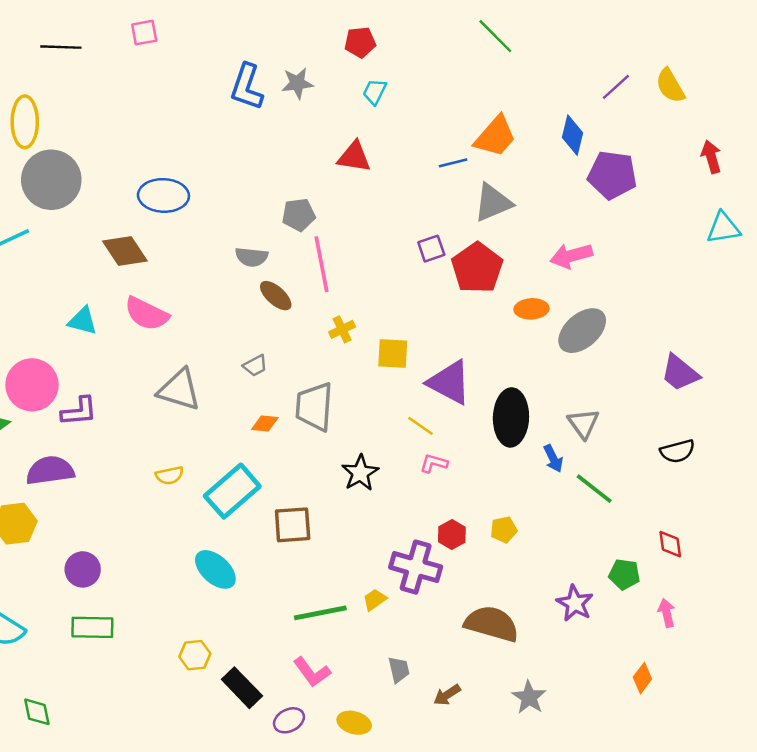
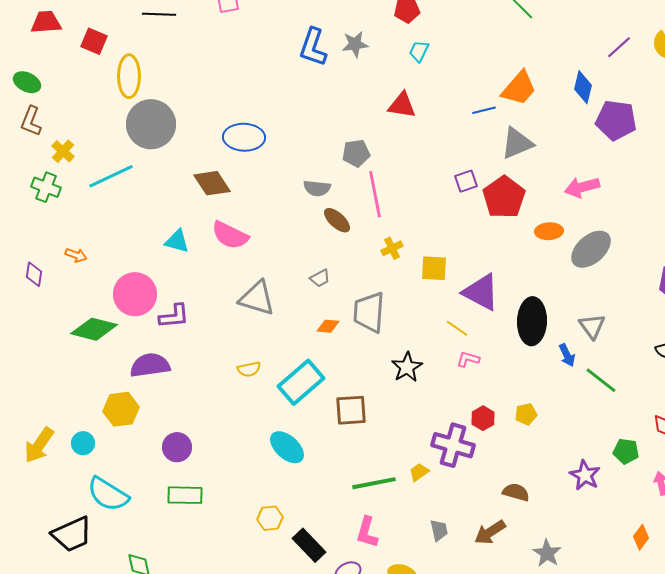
brown semicircle: (492, 624) -> (516, 492), size x0.6
pink L-shape: (312, 672) -> (367, 532), turned 52
brown arrow: (447, 695) -> (490, 532), moved, size x1.4

